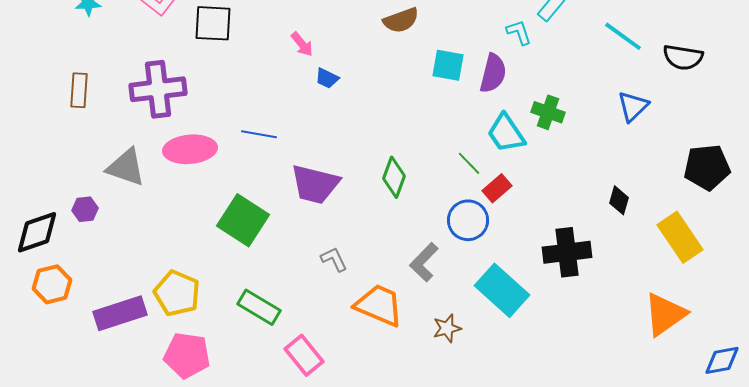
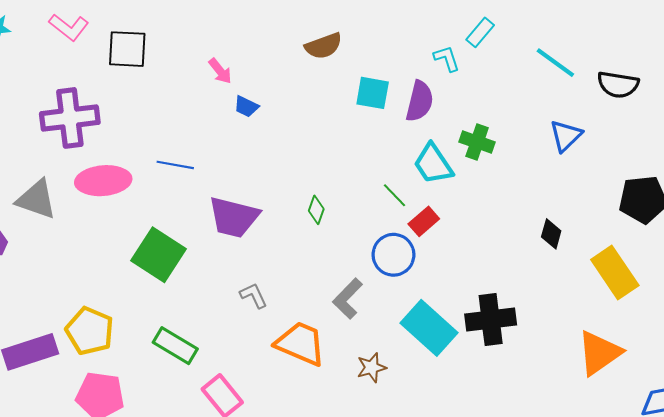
green diamond: (394, 177) -> (316, 210), size x0.7
black cross: (567, 252) -> (491, 319), moved

